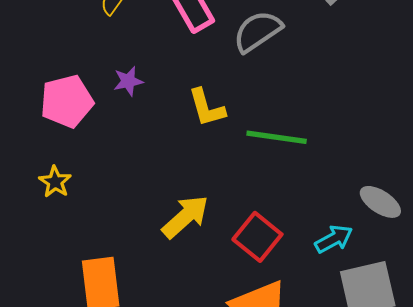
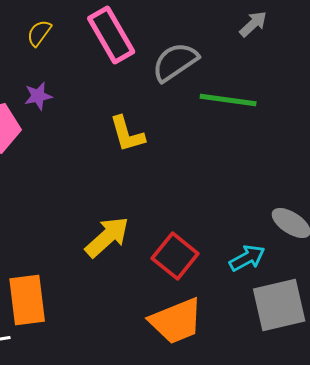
purple star: (128, 81) -> (38, 96), moved
green line: (277, 137) -> (228, 100), moved

